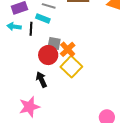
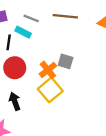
gray square: (54, 43) -> (66, 61), moved
red circle: (48, 55) -> (15, 68), moved

